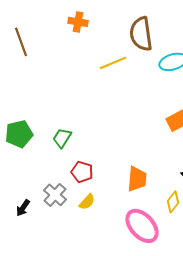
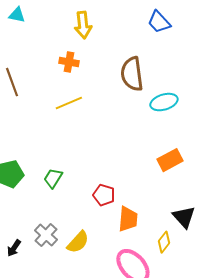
yellow line: (113, 63) -> (69, 103), moved
red pentagon: (82, 172) -> (104, 195), moved
yellow semicircle: (87, 202) -> (78, 242), size x1.4

